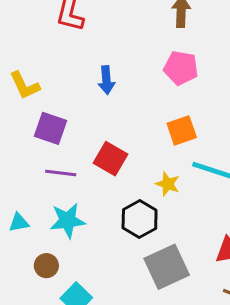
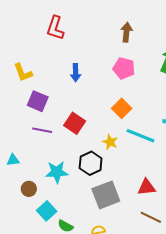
orange square: (182, 130) -> (122, 108), turned -30
cyan star: (67, 221) -> (57, 172), moved

